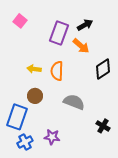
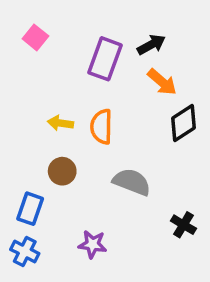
orange arrow: (81, 46) -> (162, 82), moved
blue rectangle: (17, 117) -> (30, 209), size x0.7
blue cross: (25, 142) -> (25, 251), moved, turned -35

